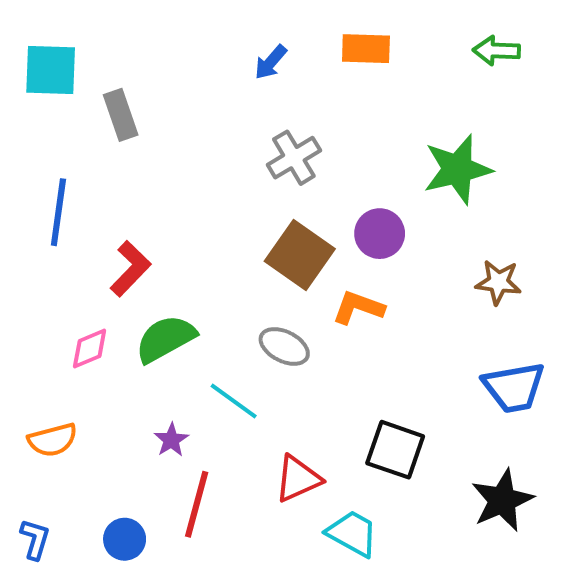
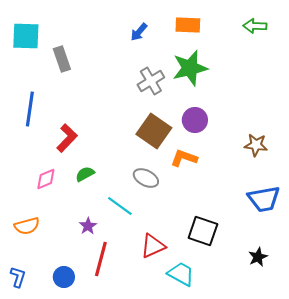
green star: (457, 169) -> (190, 68), moved
green semicircle: (165, 339) -> (85, 174), size x0.6
black star: (502, 500) -> (258, 257), size x0.6

